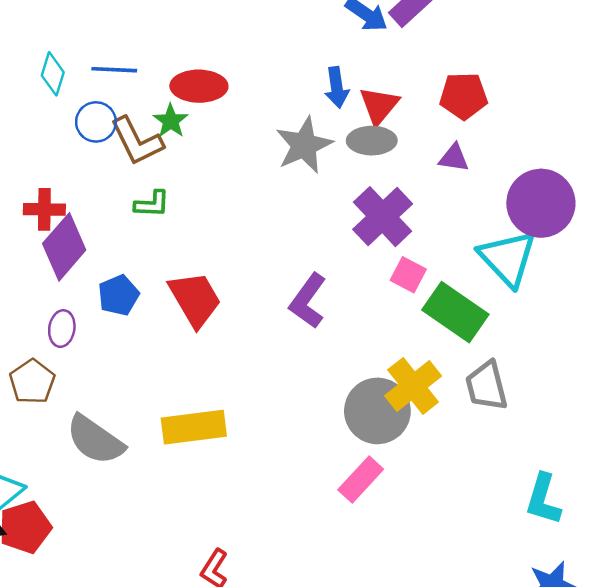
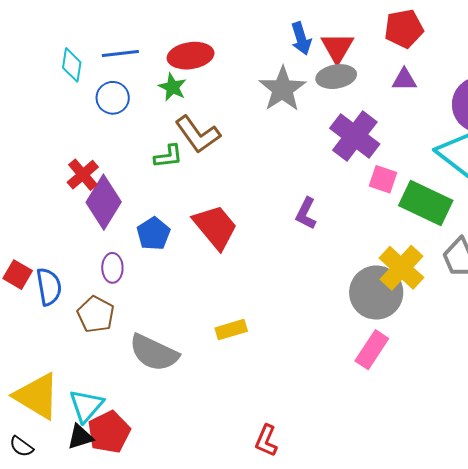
brown L-shape: (137, 141) -> (198, 134), moved
red cross: (44, 209) -> (83, 175), turned -32
purple L-shape: (308, 301) -> (306, 213), size x0.7
yellow rectangle: (194, 427) -> (231, 330), size x0.6

